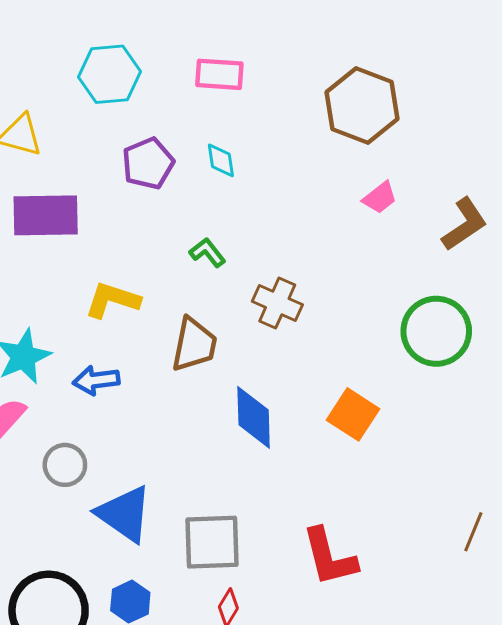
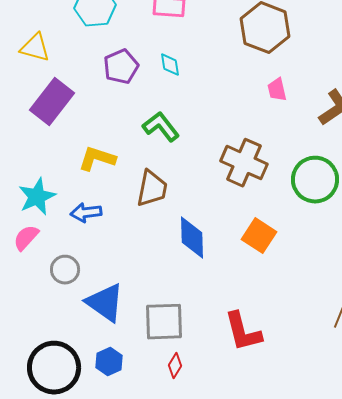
pink trapezoid: (380, 198) -> (277, 90), turned 115
purple rectangle: (46, 215) -> (52, 102), turned -51
green L-shape: (208, 252) -> (161, 127), size x1.5
brown cross: (277, 303) -> (244, 163), moved, size x1.4

